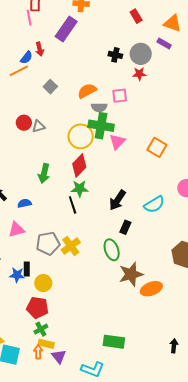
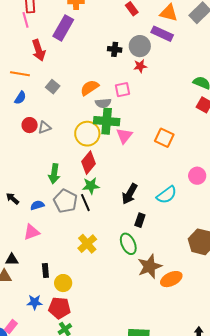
purple rectangle: (164, 44) -> (162, 34), size x1.5
red arrow: (40, 49) -> (39, 50), size x1.5
blue semicircle: (26, 58) -> (20, 98), moved
orange line: (19, 71) -> (20, 74), turned 42
gray pentagon: (48, 243) -> (65, 201), moved, turned -30
blue star: (17, 275) -> (35, 302), moved

